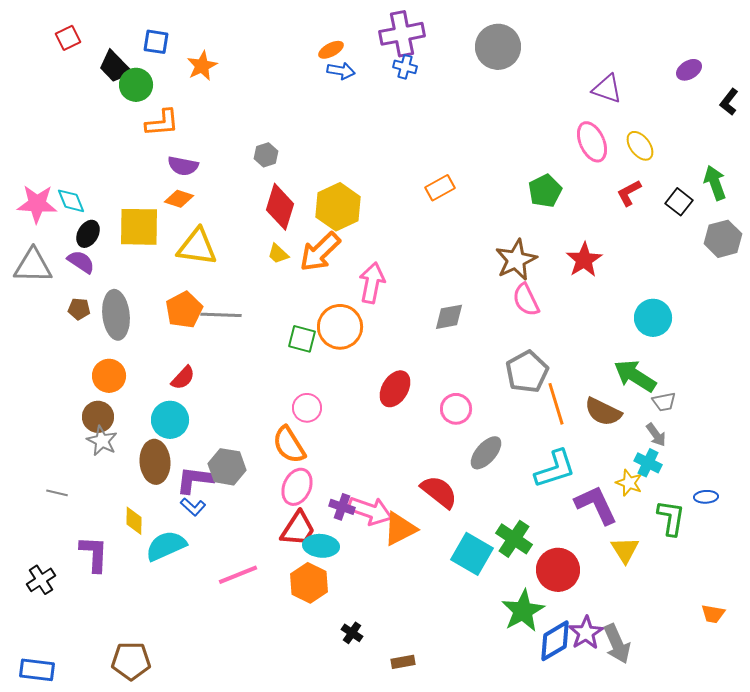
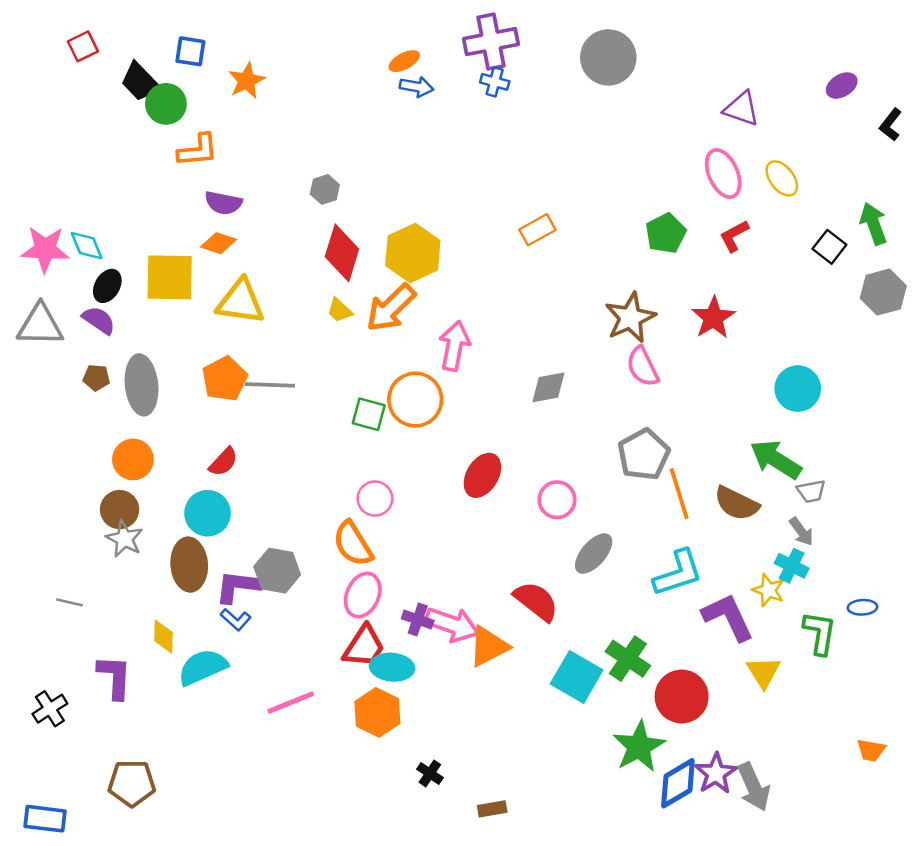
red L-shape: (629, 193) -> (734, 236), moved
brown pentagon: (131, 661) -> (132, 783), moved

